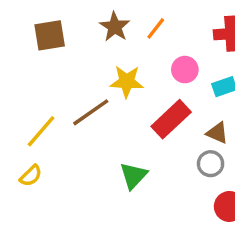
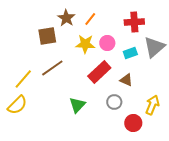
brown square: (50, 35) -> (47, 36), moved
yellow star: (127, 82) -> (85, 44), moved
gray circle: (211, 164) -> (114, 102), moved
yellow semicircle: (31, 176) -> (17, 105), size x1.5

